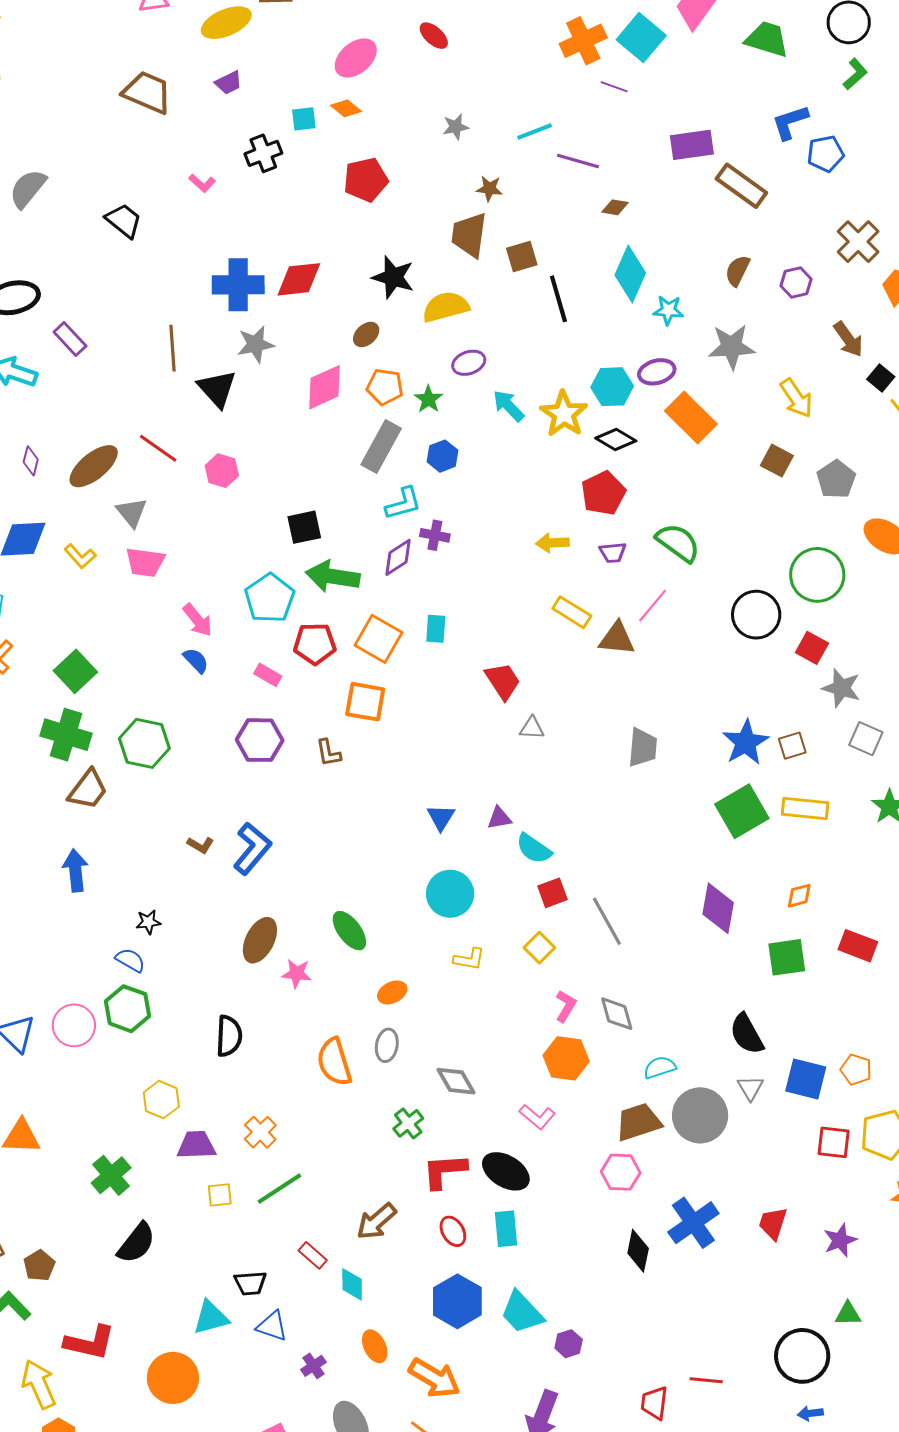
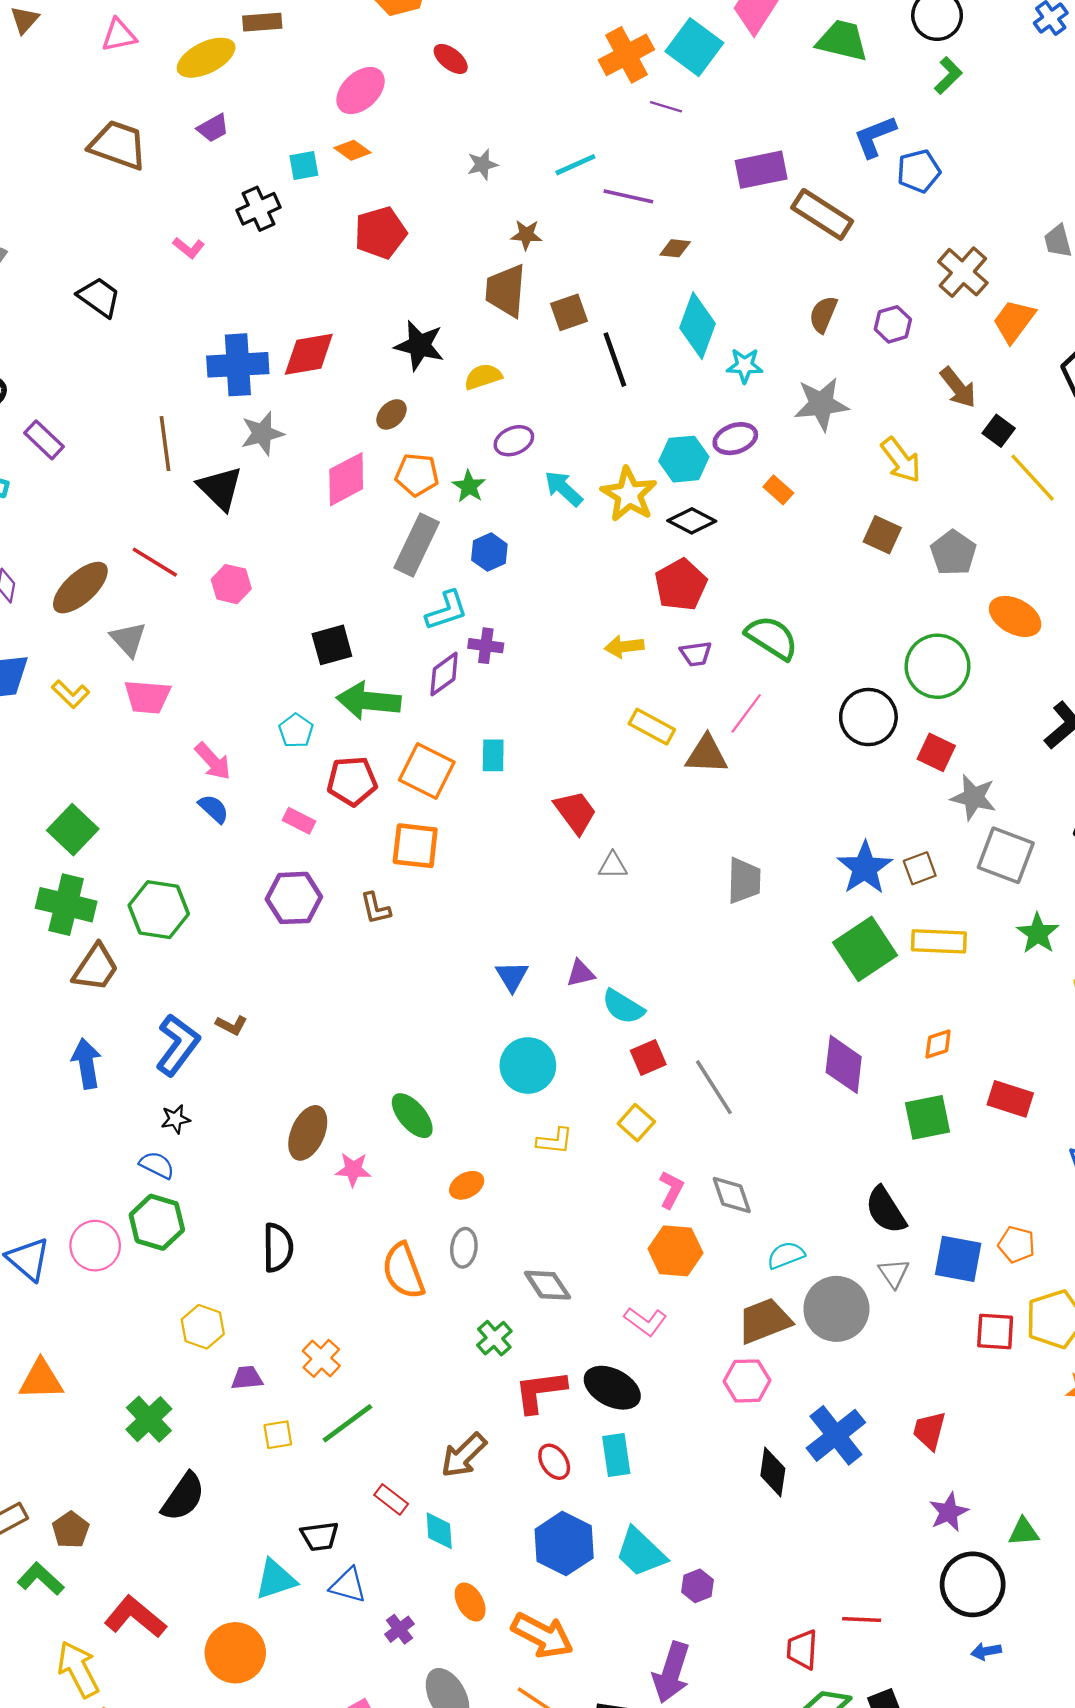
yellow semicircle: (446, 307) -> (483, 377), size x0.7
orange rectangle: (691, 417) -> (778, 490), size x0.5
cyan pentagon: (270, 598) -> (296, 731), size x0.6
gray square: (866, 739) -> (1006, 855), size x1.4
blue L-shape: (252, 849) -> (178, 1045), moved
purple trapezoid: (196, 1145) -> (247, 1378), size x0.7
purple star: (840, 1240) -> (949, 1512), moved
red L-shape: (90, 1343) -> (135, 1617), turned -150

